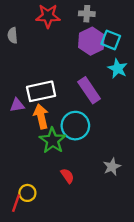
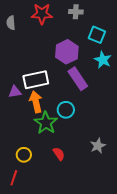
gray semicircle: (13, 35) -> (11, 23), moved
purple hexagon: (91, 41) -> (67, 52), moved
cyan circle: (75, 126) -> (66, 110), size x0.7
yellow circle: (27, 193) -> (24, 155), moved

